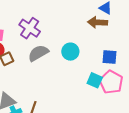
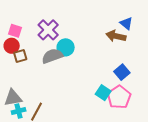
cyan circle: (70, 52) -> (66, 47), moved
blue square: (110, 57) -> (122, 72), turned 35

